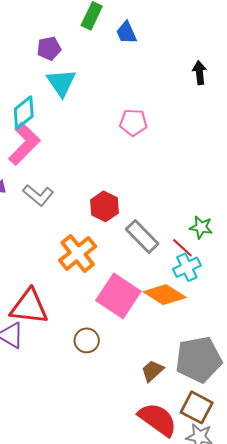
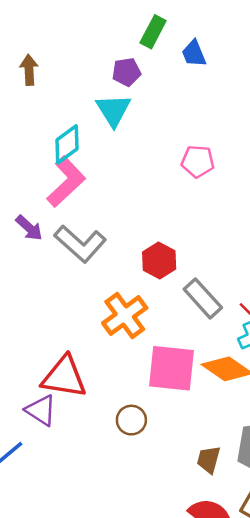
purple pentagon: (49, 48) -> (126, 72), moved
gray L-shape: (38, 195) -> (80, 244), size x1.4
pink square: (118, 296) -> (171, 368), turned -30
brown trapezoid: (152, 371) -> (209, 460), turned -35

